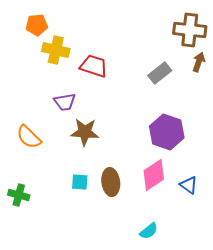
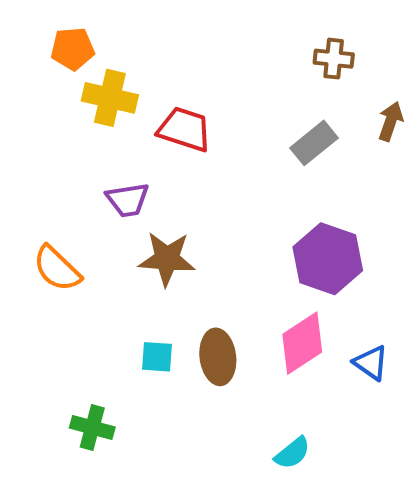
brown cross: (190, 30) -> (334, 59), moved, size x0.6
green cross: (19, 195) -> (92, 428), moved

